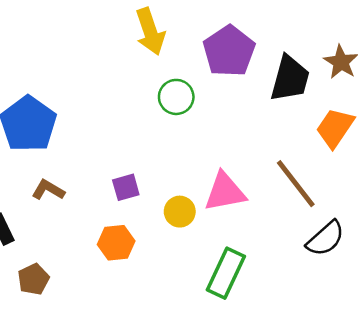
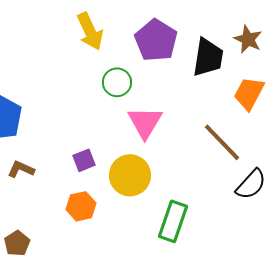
pink triangle: (225, 192) -> (145, 122), moved, turned -42
yellow circle: (180, 212) -> (130, 175), size x1.6

